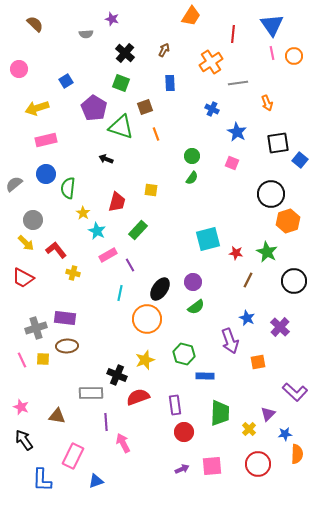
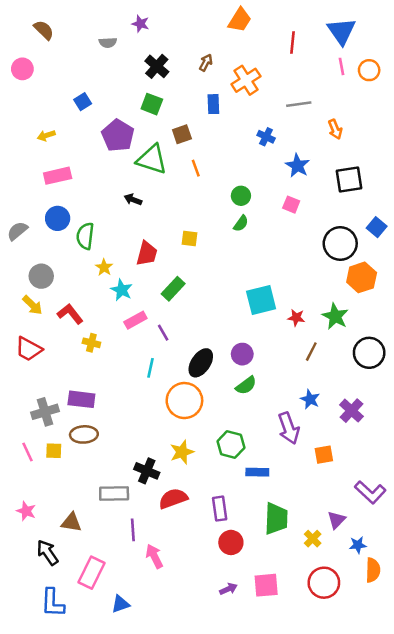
orange cross: (211, 62) -> (246, 80), moved
pink circle: (19, 69) -> (22, 69), moved
yellow arrow: (37, 108) -> (46, 135), size x0.6
blue square: (300, 160) -> (377, 227), moved
black arrow: (24, 440) -> (48, 553), moved

